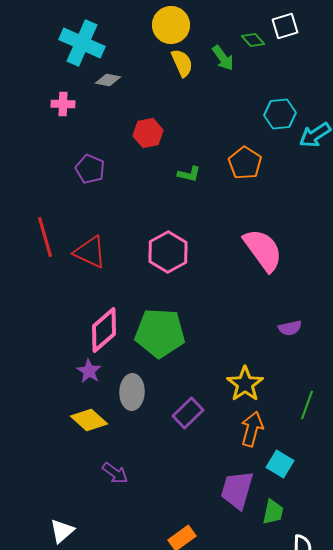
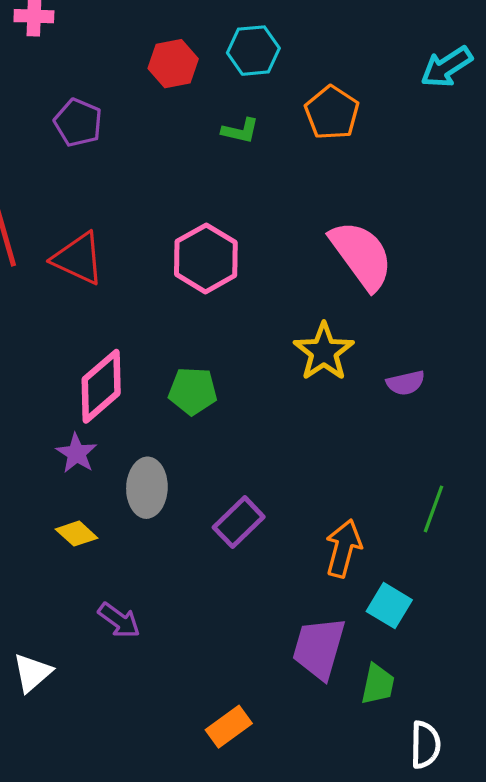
cyan hexagon: (280, 114) -> (253, 51), moved
green pentagon: (160, 333) -> (193, 391), size x0.6
yellow star: (245, 384) -> (324, 352), moved
yellow diamond: (89, 420) -> (77, 534), size x0.7
white triangle: (62, 531) -> (32, 673), moved

